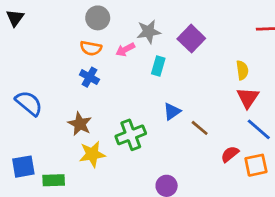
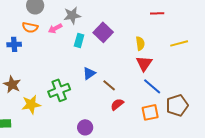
purple square: (191, 39) -> (103, 32), moved
blue cross: (89, 77) -> (14, 44), moved, turned -32
brown star: (80, 124) -> (12, 84), moved
red semicircle: (230, 154) -> (117, 104), moved

